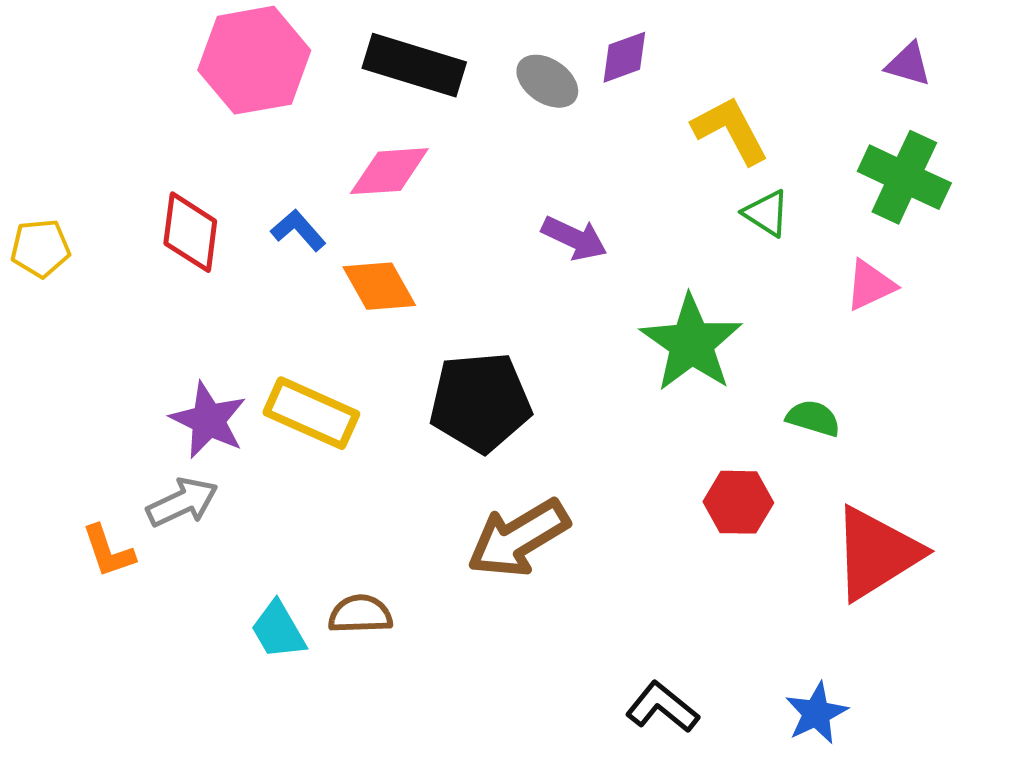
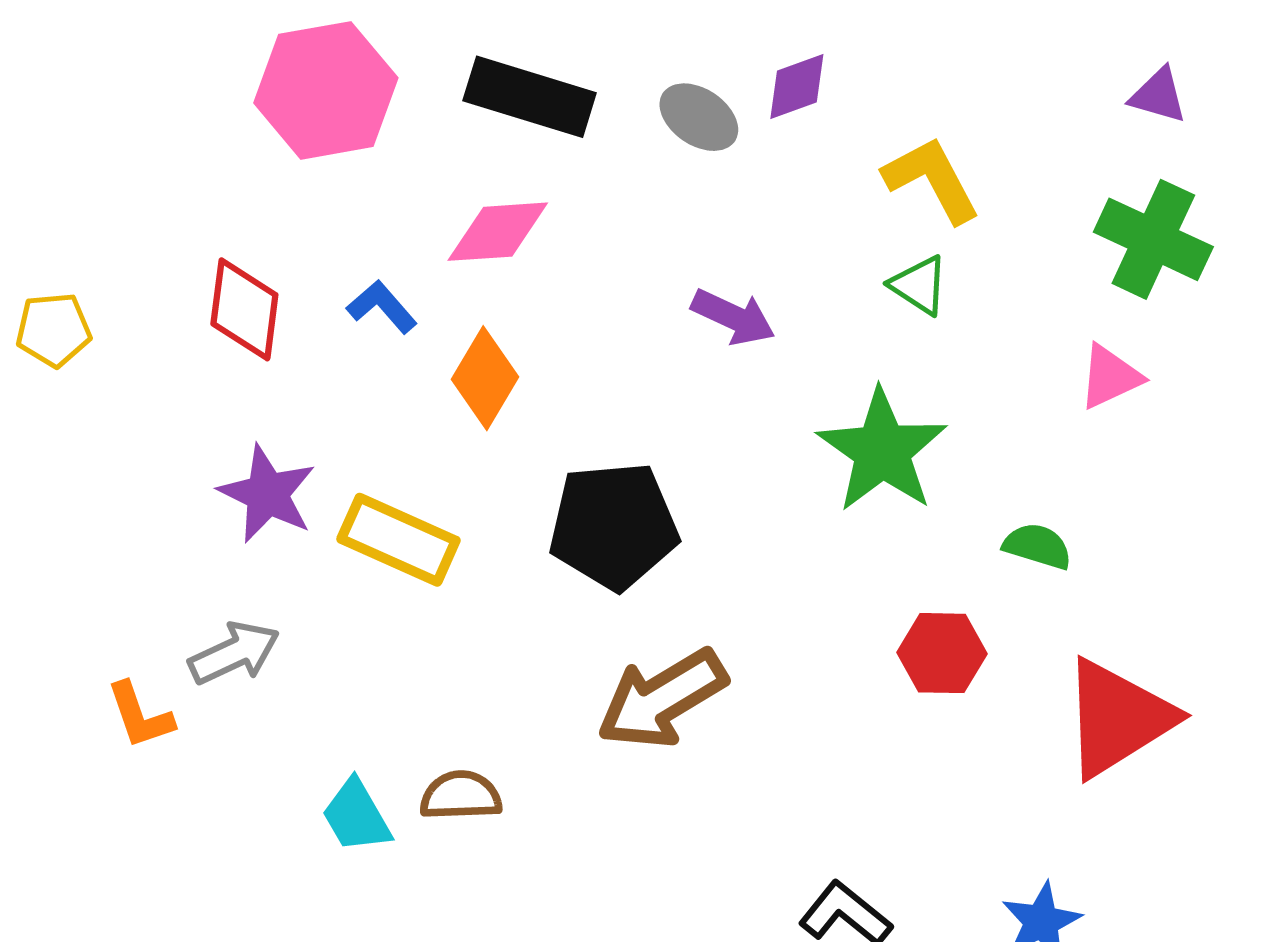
green triangle: (766, 213) -> (919, 285), moved
orange diamond: (379, 286) -> (485, 378), turned 60
purple star: (208, 420) -> (267, 494), moved

